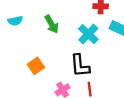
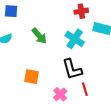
orange square: (36, 66) -> (32, 77), turned -35

